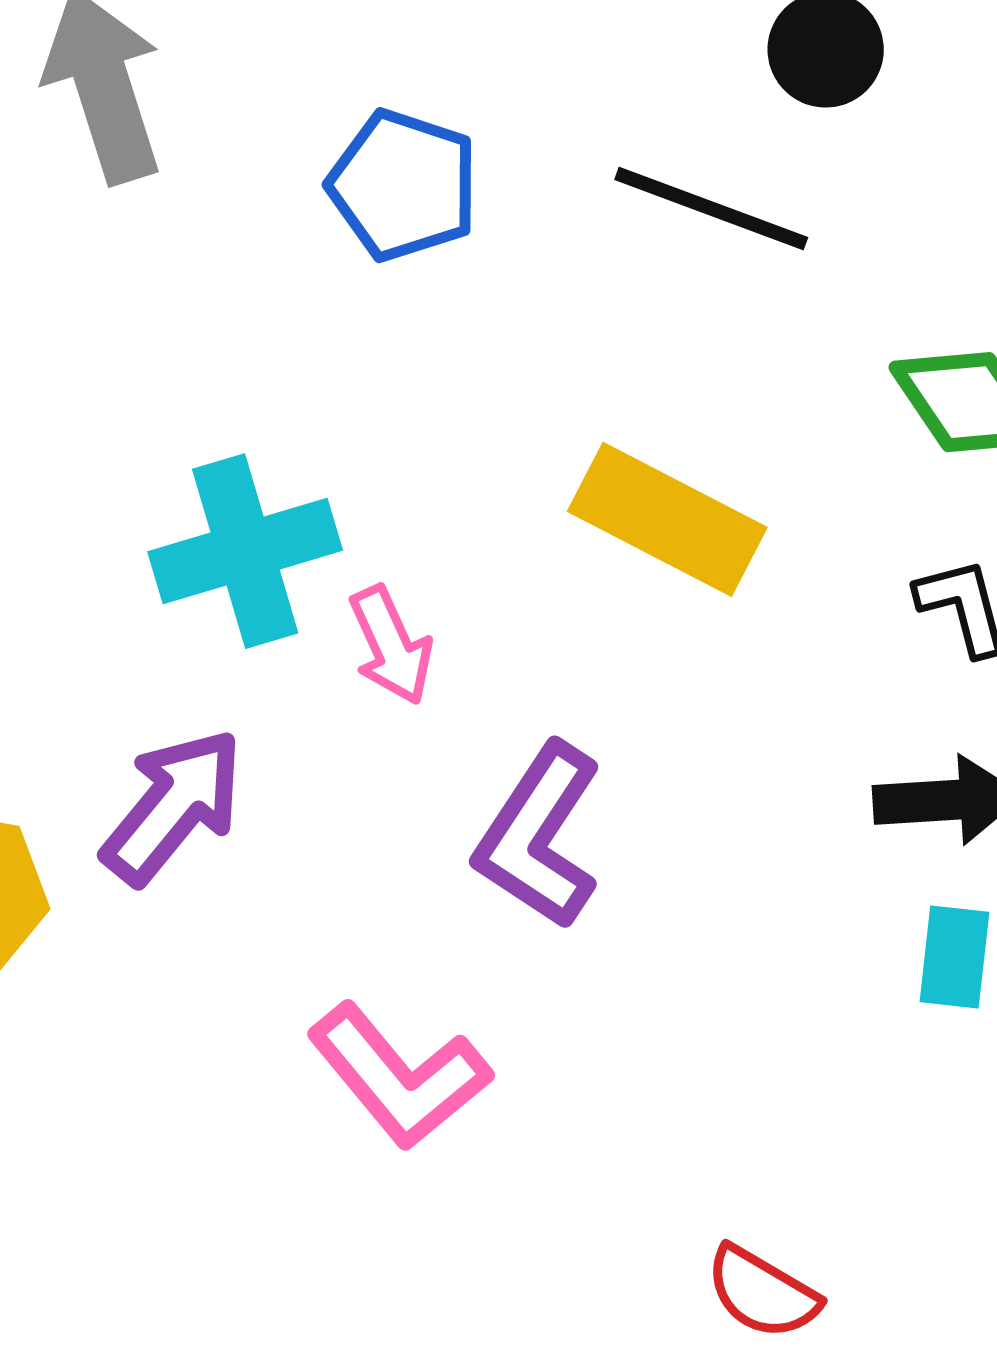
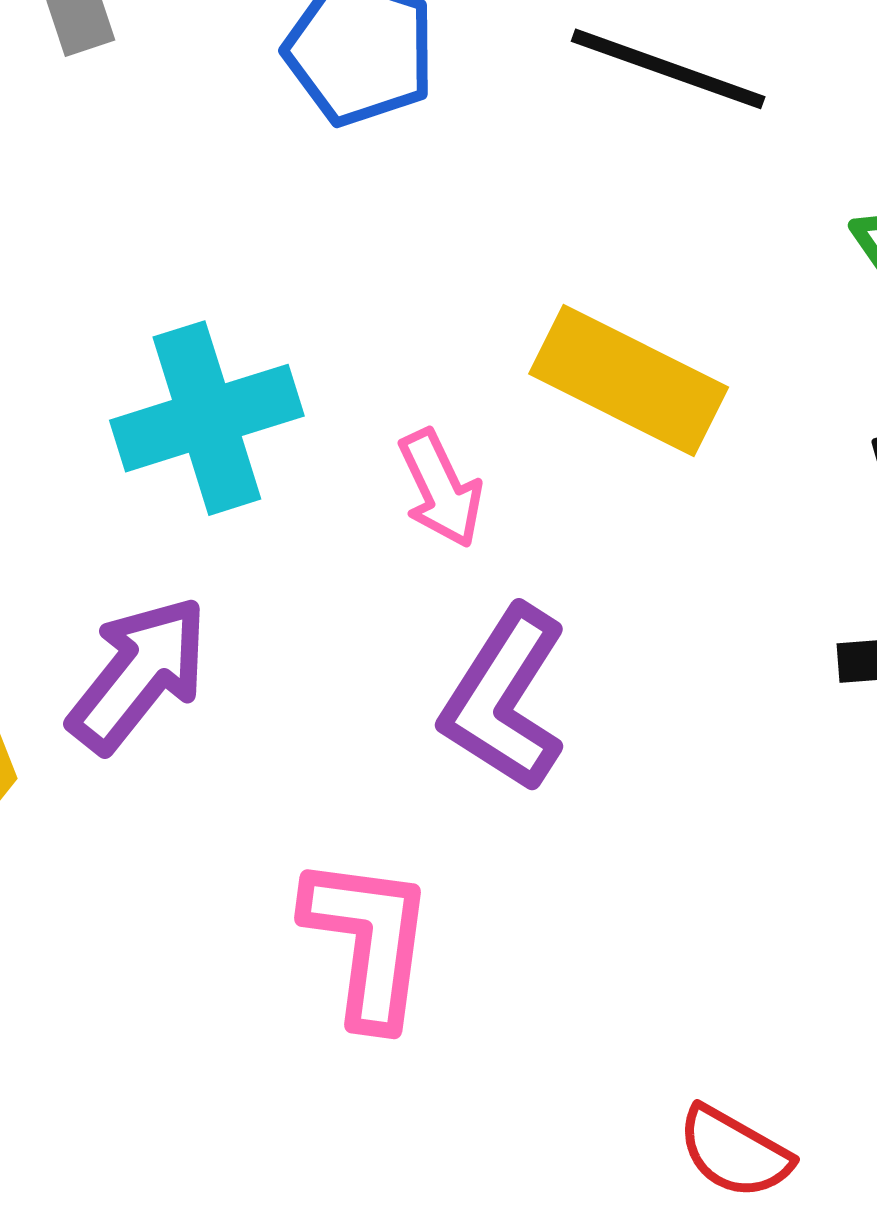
pink arrow: (391, 645) -> (441, 489), moved
pink L-shape: (399, 1076) -> (368, 941), turned -132

